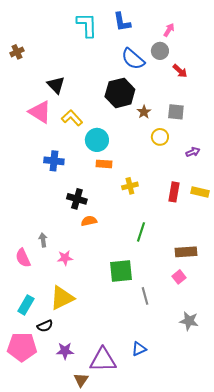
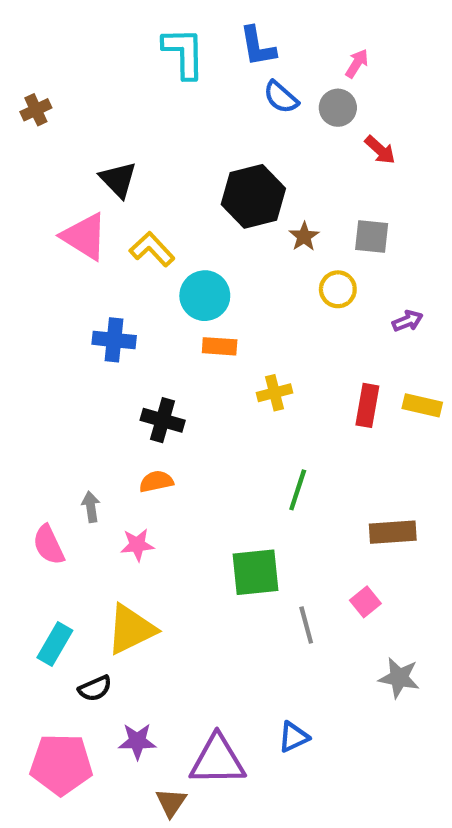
blue semicircle: (133, 59) -> (281, 97), moved, size x0.7
orange semicircle: (89, 221) -> (156, 481), moved
pink square: (179, 277) -> (365, 602), moved
pink pentagon: (22, 347) -> (61, 764), moved

